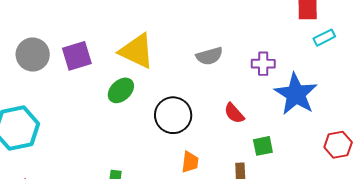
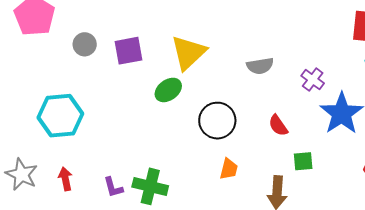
yellow triangle: (137, 51) -> (188, 53), turned 45
gray circle: (33, 55) -> (85, 44), size x0.7
purple cross: (263, 64) -> (313, 80), turned 30

